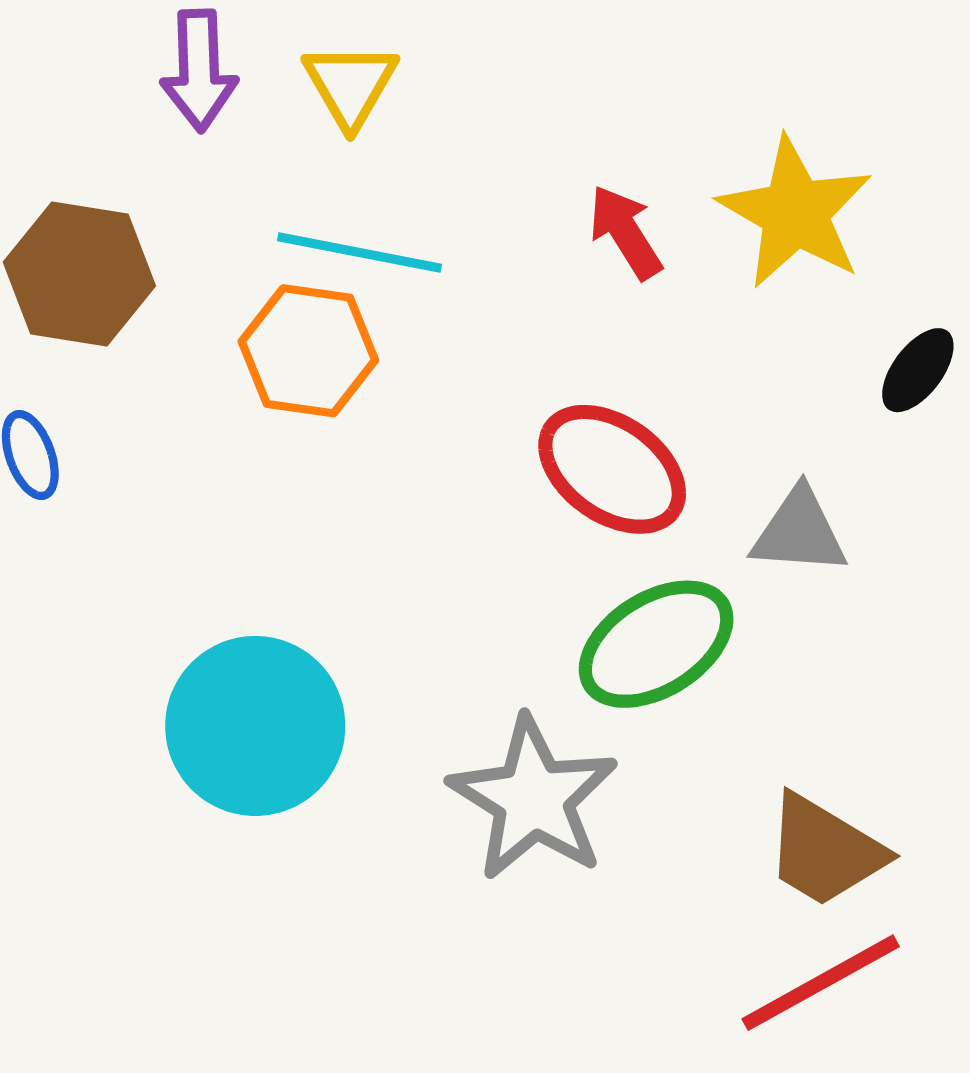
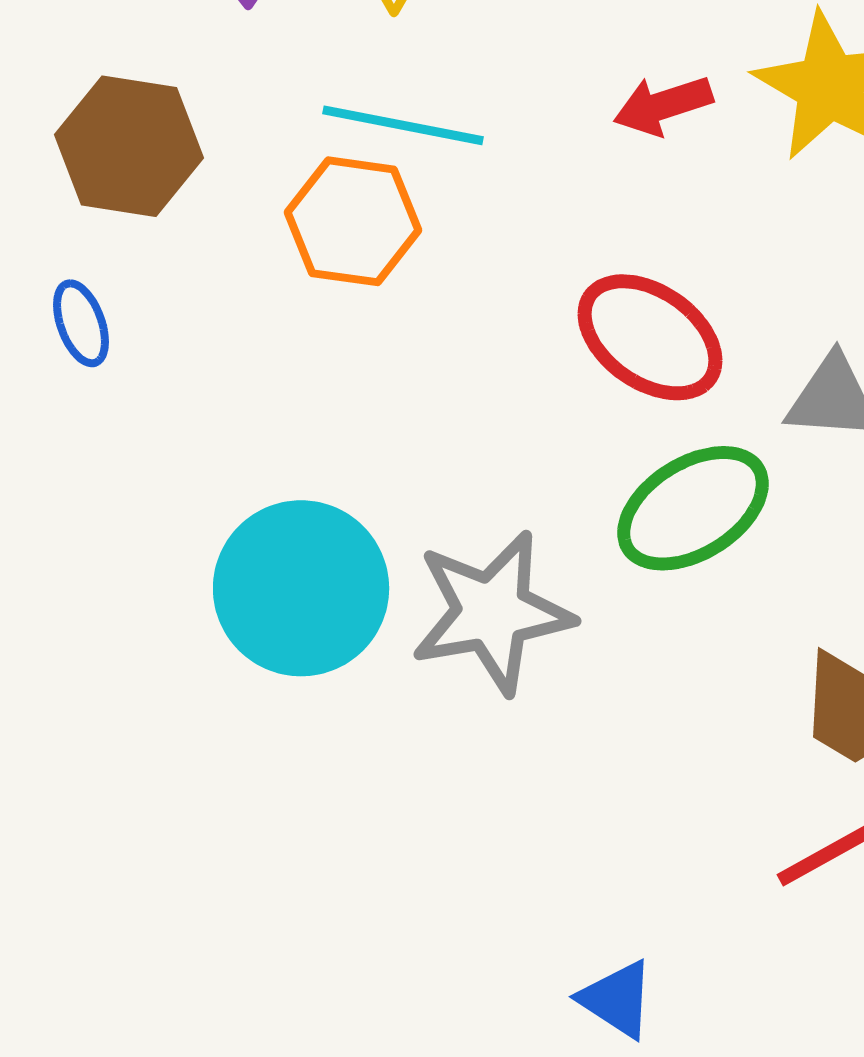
red arrow: (625, 232) -> (663, 105), turned -76
gray star: (533, 799) -> (492, 612), moved, turned 30

